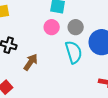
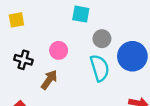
pink circle: (52, 27) -> (59, 50), moved

